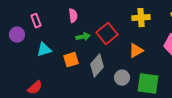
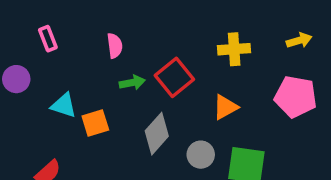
pink rectangle: (36, 21) -> (48, 39), moved
cyan triangle: (44, 50) -> (64, 105), turned 35
orange square: (71, 60) -> (95, 123), moved

